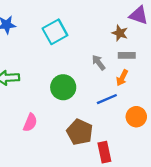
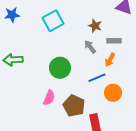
brown star: (120, 33) -> (95, 26), moved
orange circle: (136, 117) -> (113, 93), moved
pink semicircle: (30, 123) -> (49, 98), moved

